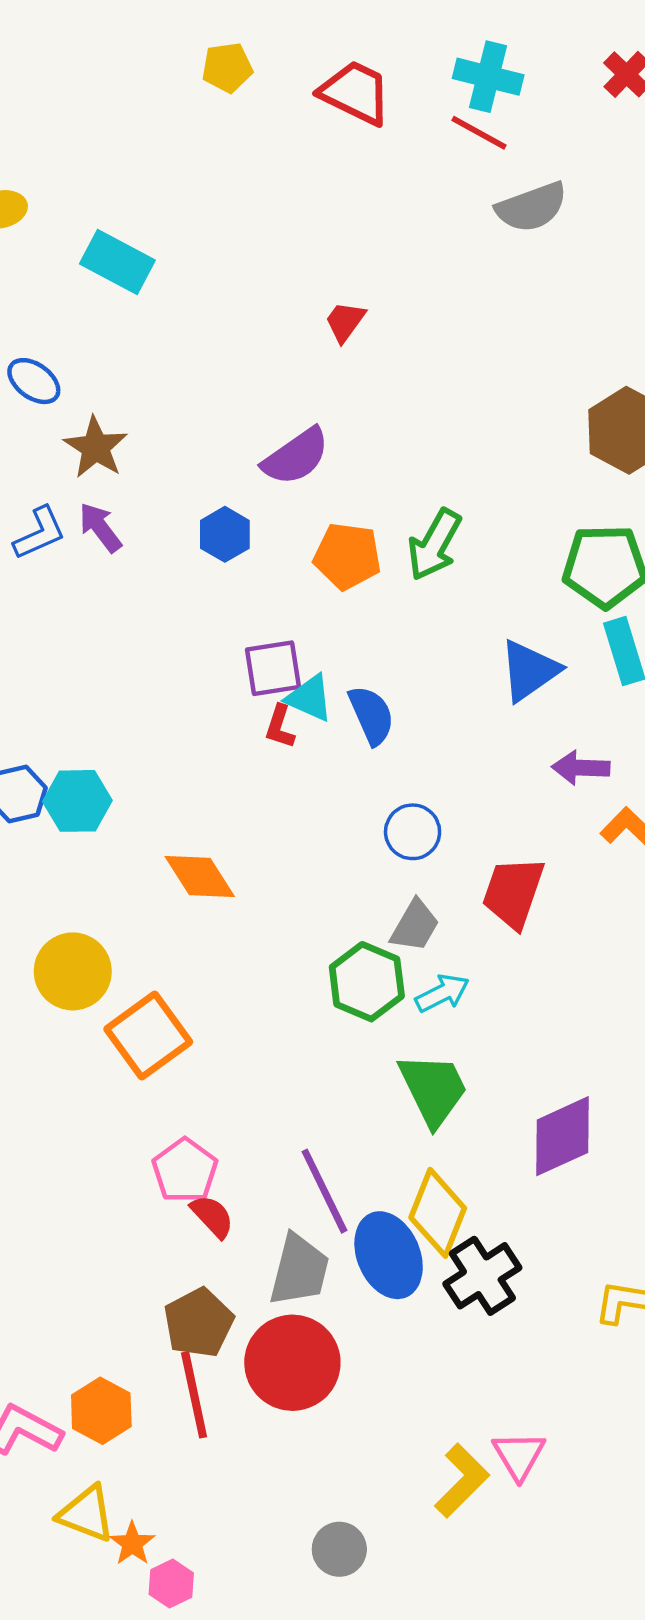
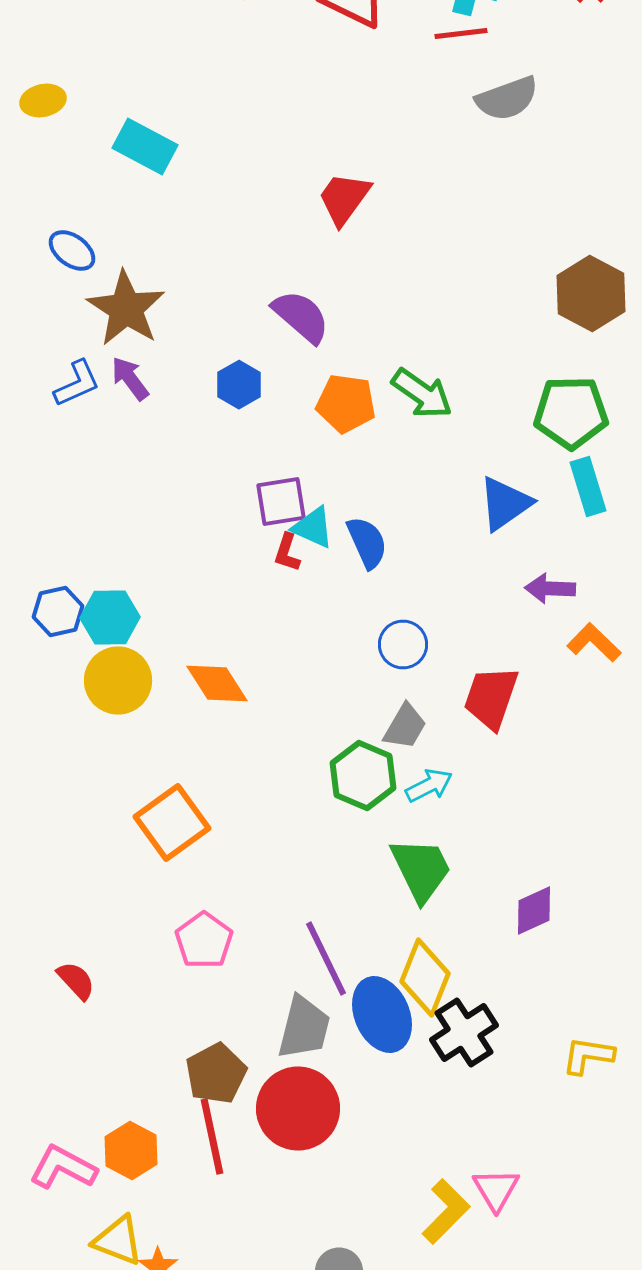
red line: (479, 133) -> (461, 34), turned -36
red trapezoid: (345, 322) -> (344, 198), size x1.5
brown star: (96, 447) -> (126, 308), size x1.4
purple semicircle: (296, 457) -> (301, 316), turned -104
green arrow: (434, 545) -> (422, 394), turned -84
yellow circle: (73, 971) -> (118, 680), moved
purple diamond: (562, 1136) -> (534, 910), size x0.7
red semicircle: (212, 1216) -> (76, 980), moved

